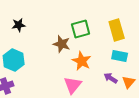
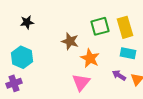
green square: (81, 29) -> (100, 26), moved

